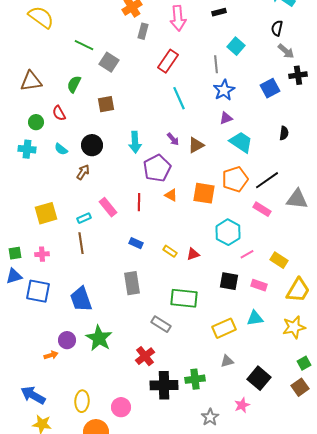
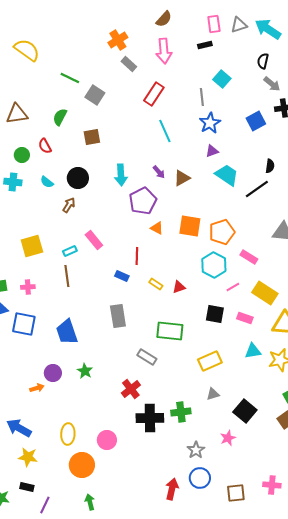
gray rectangle: (143, 31) -> (129, 64), turned -63
orange pentagon: (235, 179) -> (222, 232), moved
black line: (267, 180) -> (257, 189), moved
red line: (139, 202) -> (137, 256), moved
pink rectangle: (262, 209) -> (249, 257), moved
yellow rectangle: (279, 260) -> (265, 293), size x1.4
cyan triangle: (255, 318) -> (253, 351), moved
green star: (99, 338) -> (85, 371), size x0.6

